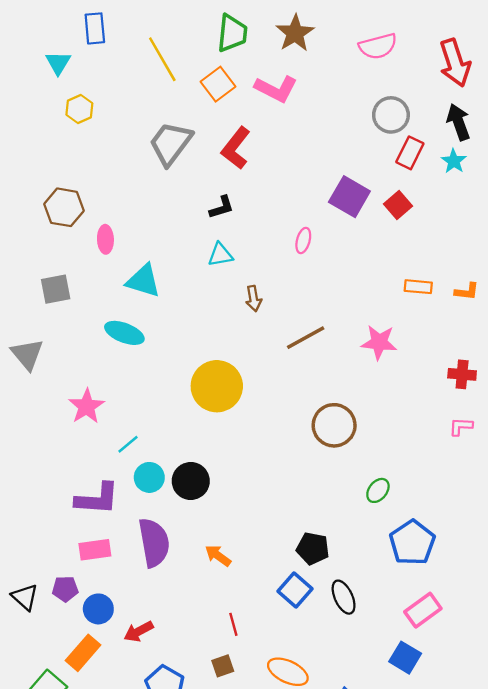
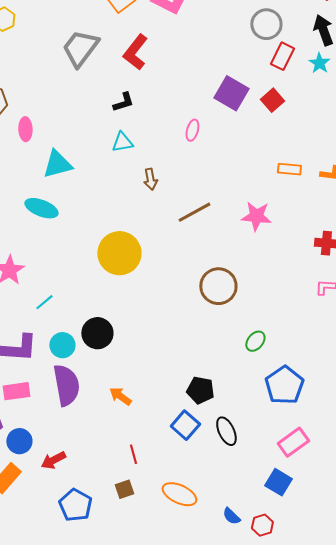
cyan triangle: (143, 281) -> (57, 164), turned -32
cyan circle: (149, 477) -> (62, 345), moved

